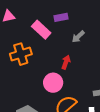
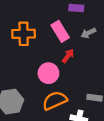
pink rectangle: (41, 30) -> (60, 31), moved

